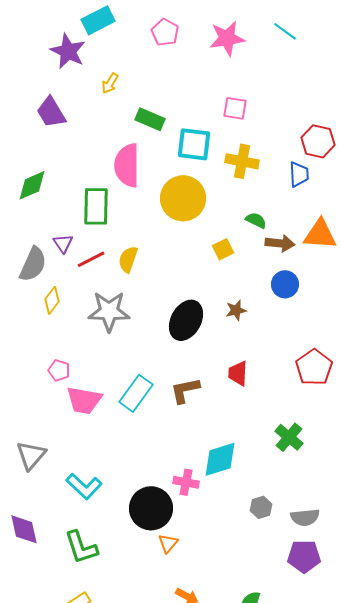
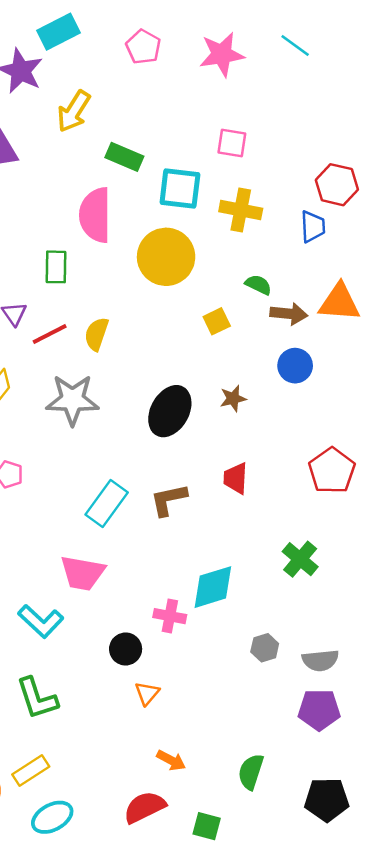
yellow arrow: (110, 83) -> (74, 111), size x1.6
green rectangle: (96, 206) -> (56, 267), size x0.7
pink trapezoid: (84, 400) -> (83, 573), moved
black circle: (151, 508) -> (126, 649), size x0.6

